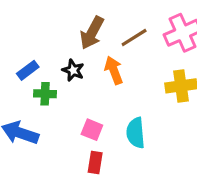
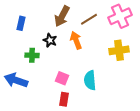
blue rectangle: (28, 70) -> (21, 23), moved, turned -40

